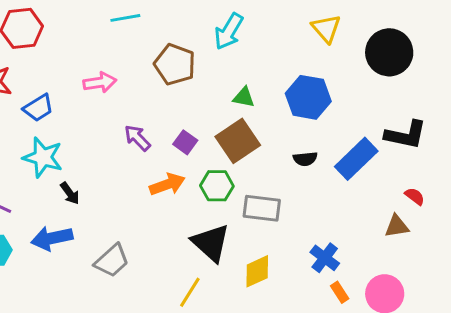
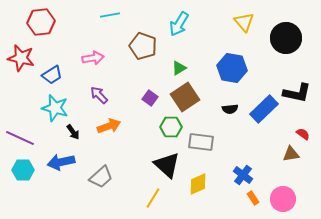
green triangle: (244, 97) -> (179, 68), moved, turned -42
purple arrow: (137, 138) -> (99, 95), moved
orange arrow: (167, 184) -> (109, 126), moved

